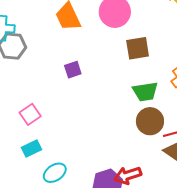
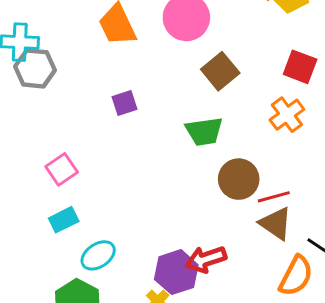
brown square: (138, 48) -> (220, 71), turned -30
green trapezoid: (145, 92) -> (204, 131), moved

